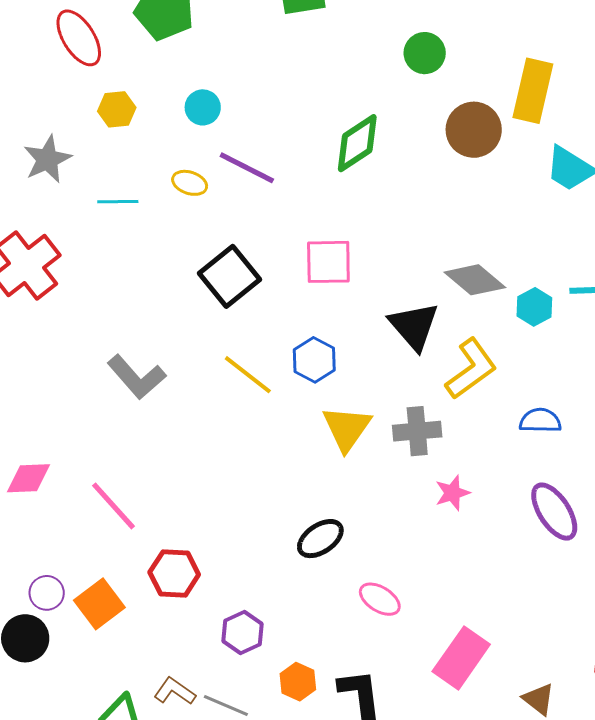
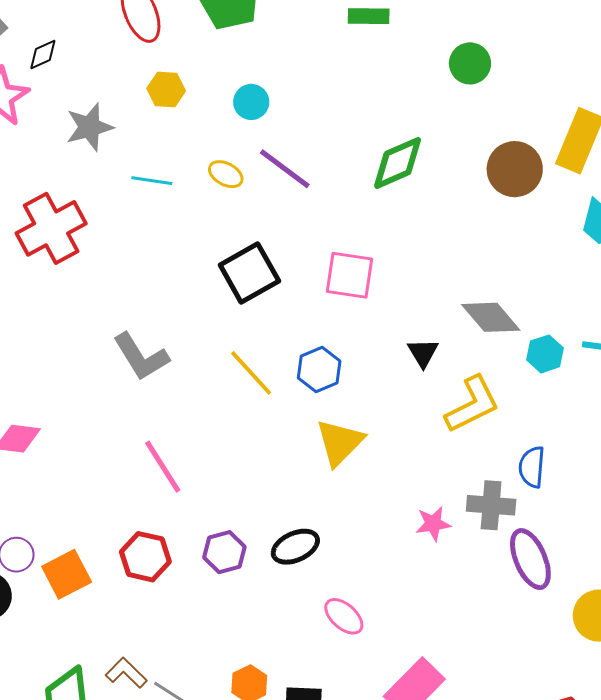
green circle: (425, 53) -> (470, 63), moved
black triangle: (414, 326) -> (423, 353), size x0.6
blue semicircle: (540, 421) -> (532, 467), turned -96
gray cross: (417, 431) -> (491, 505), moved
pink line: (114, 506) -> (163, 467), moved
purple hexagon: (242, 633) -> (224, 552), moved

